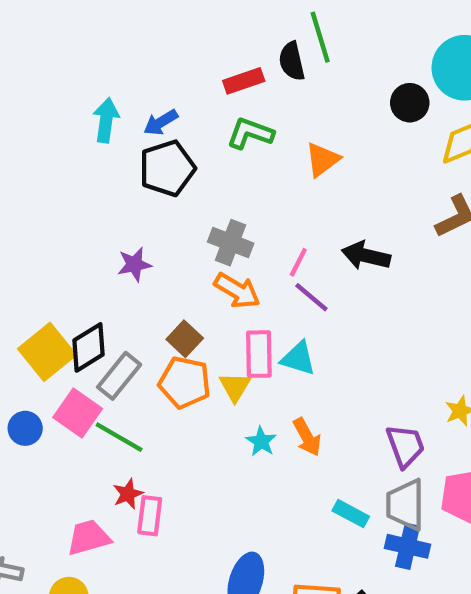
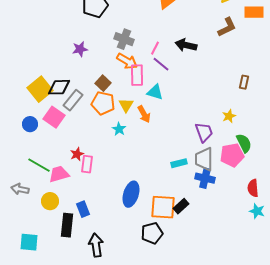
black diamond: (89, 347) -> (59, 87), turned 30
pink rectangle: (259, 354) -> (137, 75), moved
green line: (119, 437) -> (39, 165), moved
orange arrow: (307, 437) -> (144, 114), moved
cyan star: (261, 441) -> (119, 129), moved
cyan rectangle: (351, 514) -> (179, 163), turned -42

